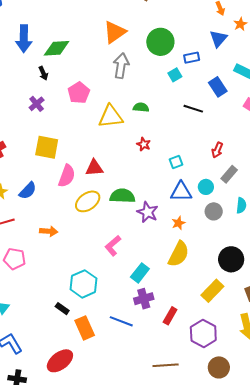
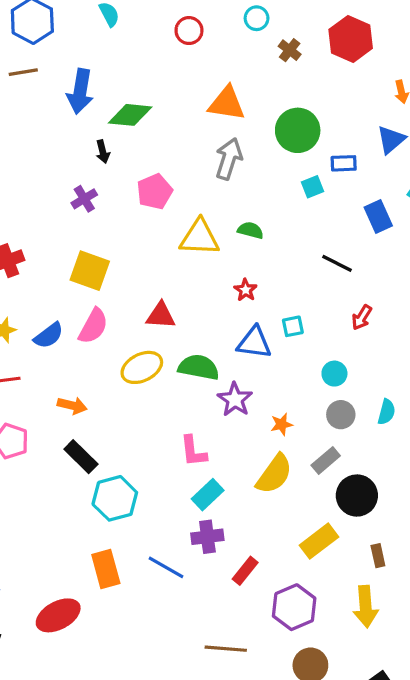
orange triangle: (115, 32) -> (227, 103), turned 35
black line: (193, 109) -> (337, 263), moved
gray rectangle: (229, 174) -> (326, 460), moved
pink semicircle: (67, 176) -> (93, 326), moved
blue triangle: (181, 192) -> (254, 343), moved
pink L-shape: (113, 246) -> (193, 451), moved, turned -65
black rectangle: (62, 309) -> (81, 457), moved, size x1.5

